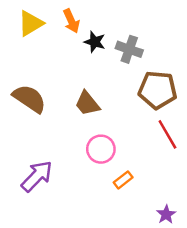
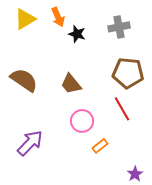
gray cross: (129, 49) -> (119, 27), moved, turned -30
red line: (167, 134) -> (122, 109), moved

